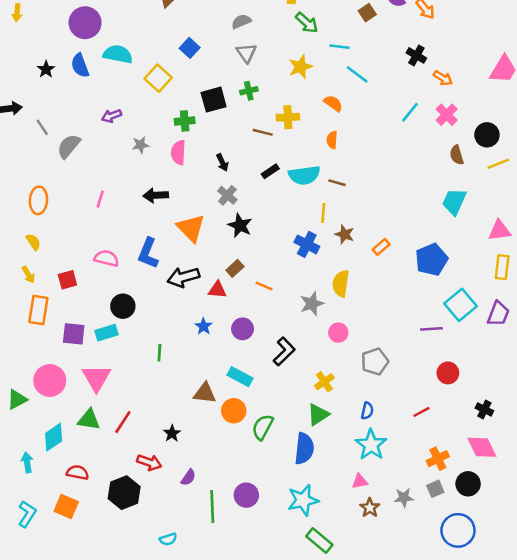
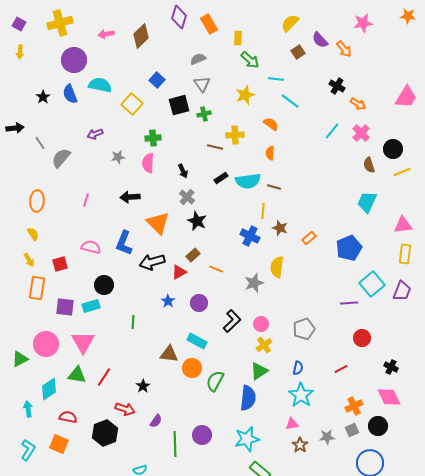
black square: (214, 100) -> (179, 105), moved
red triangle: (217, 290) -> (179, 272), turned -35
pink circle: (338, 333) -> (261, 324), moved

